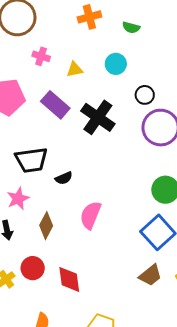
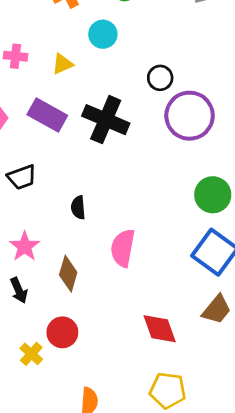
cyan circle: (116, 64) -> (103, 34), moved
black trapezoid: (31, 160) -> (22, 177), moved, size x0.7
black semicircle: (64, 178) -> (78, 208), turned 120
red diamond: (69, 279) -> (160, 329), moved

